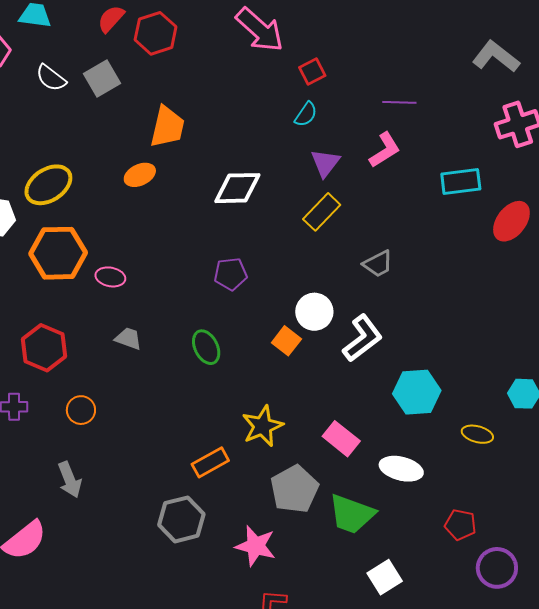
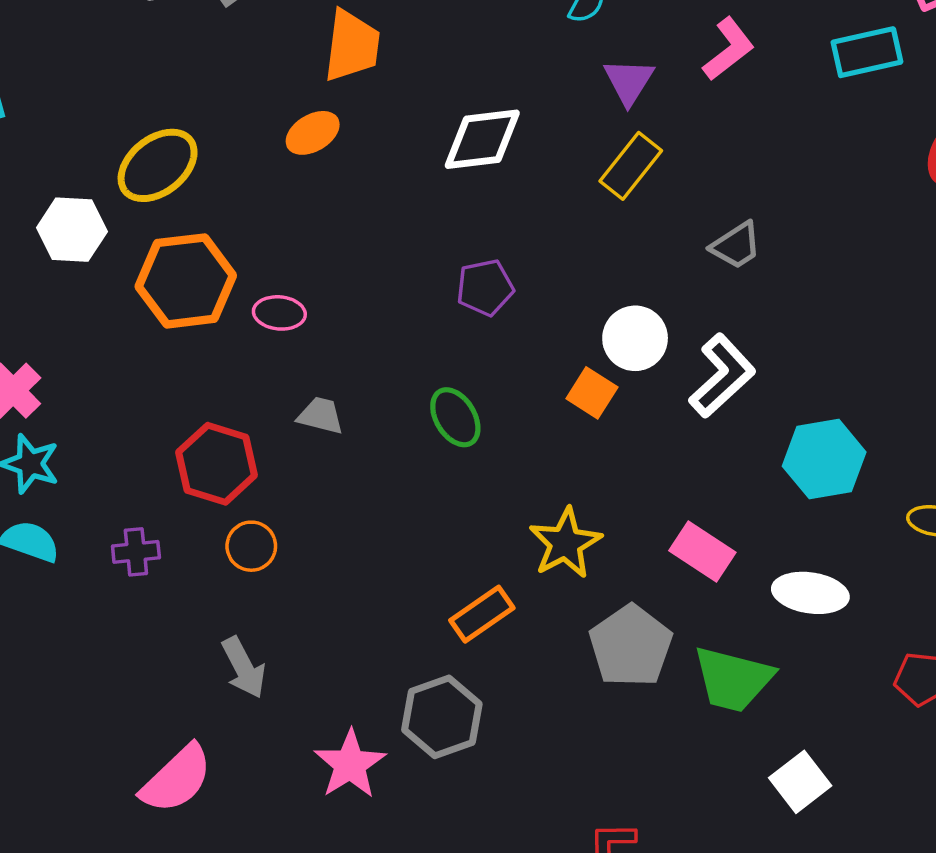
cyan rectangle: (461, 182) -> (867, 52), moved
red hexagon: (44, 348) -> (217, 464), moved
pink star: (256, 546) -> (350, 764), moved, turned 30

